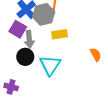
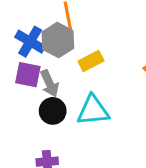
cyan triangle: (50, 65) -> (93, 110), turned -50

